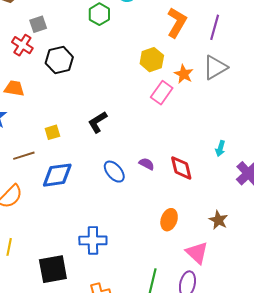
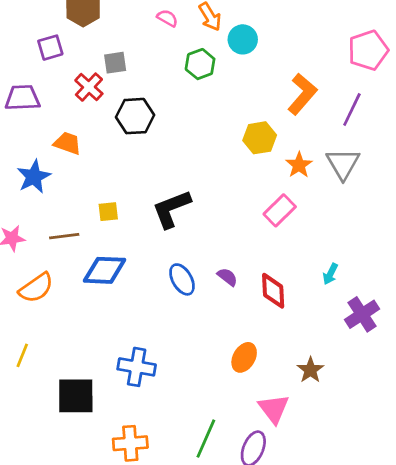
gray triangle: (215, 67) -> (343, 164), turned -40
pink rectangle: (162, 93) -> (280, 210), moved
black L-shape: (98, 122) -> (171, 209), size x1.4

